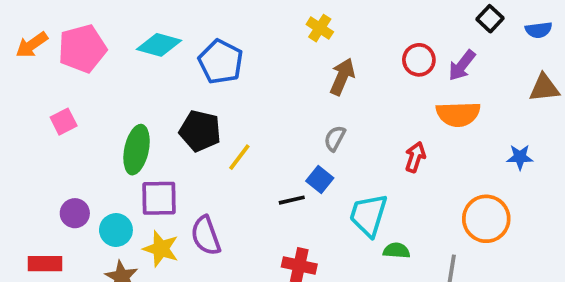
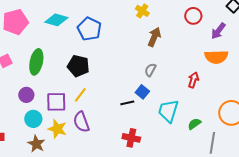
red circle: (419, 60) -> (193, 16), moved
green ellipse: (137, 150) -> (36, 62), moved
yellow line: (239, 157) -> (80, 95), moved
purple circle: (75, 213) -> (26, 95), moved
green semicircle: (396, 251) -> (194, 124), moved, turned -40

